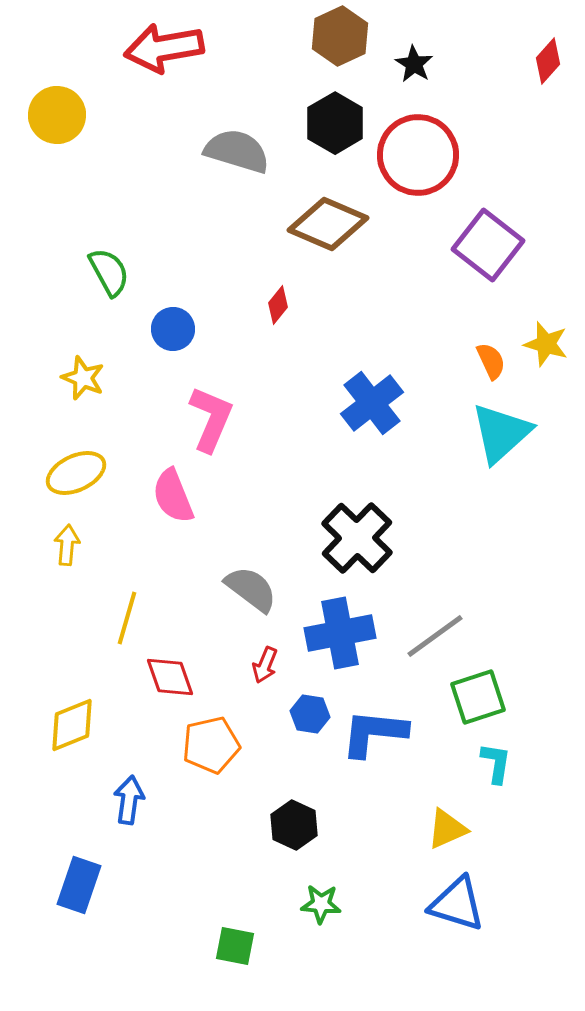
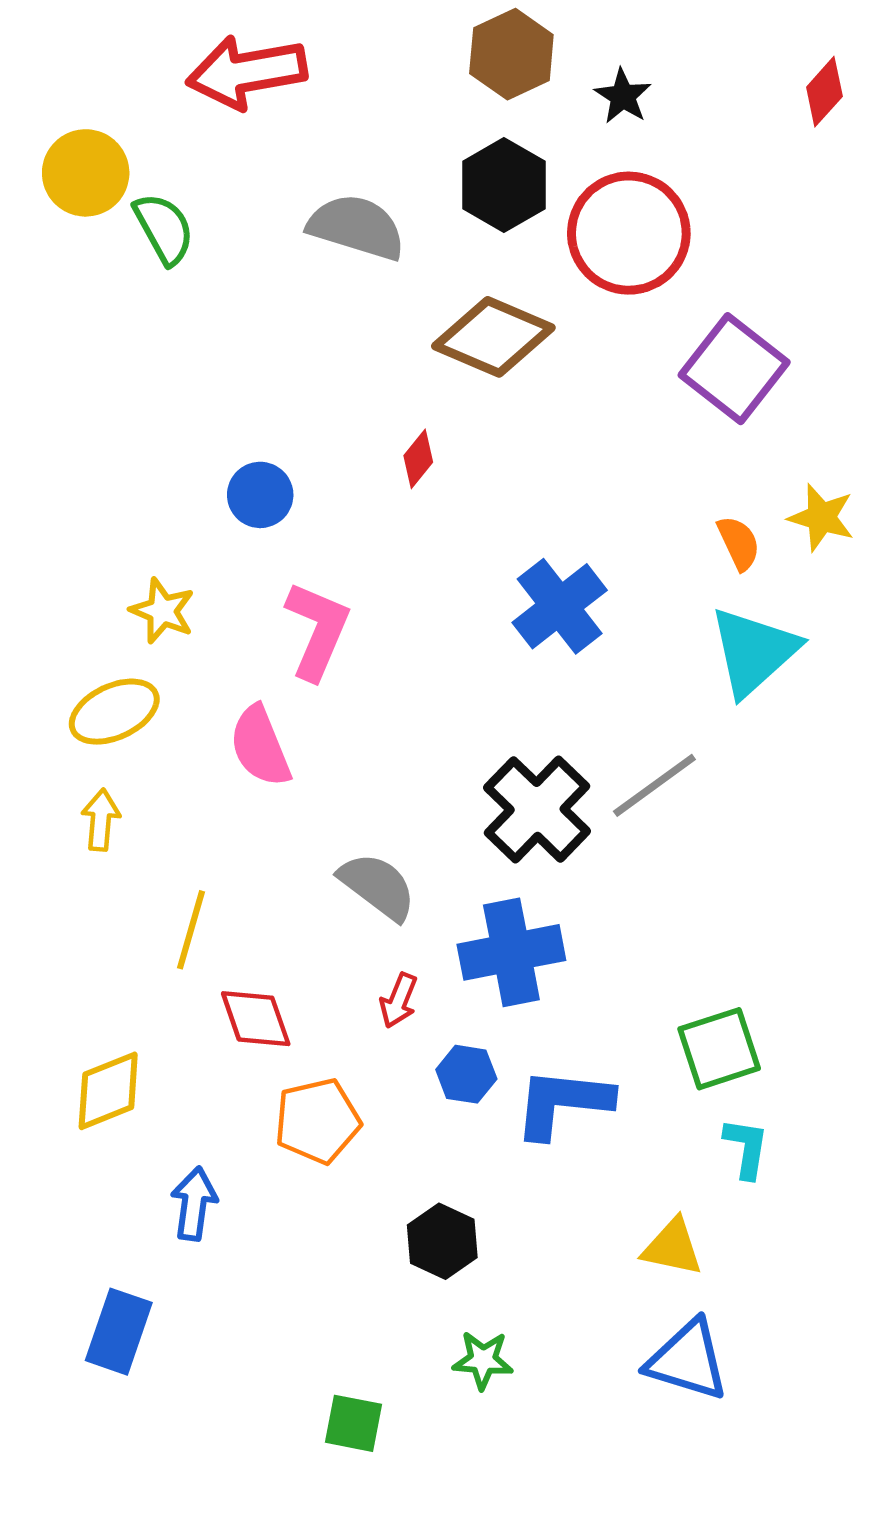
green semicircle: (109, 272) -> (164, 229), moved
yellow star: (83, 378) -> (162, 611), moved
gray line: (435, 636) -> (654, 785), moved
yellow triangle: (447, 829) -> (672, 1247), turned 36

